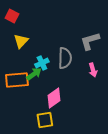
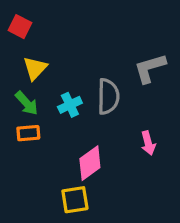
pink arrow: (93, 70) -> (148, 143), moved
green arrow: (34, 74) -> (27, 103), moved, turned 84
orange rectangle: (17, 80) -> (28, 133), size x0.6

